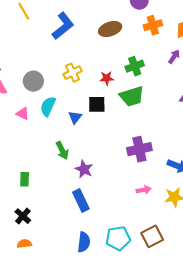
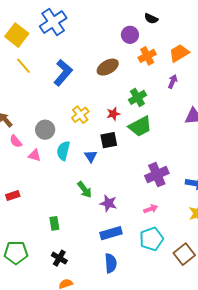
pink triangle: (23, 114) -> (35, 155), moved
pink arrow: (144, 190) -> (151, 209), moved
blue rectangle: (81, 201) -> (111, 233), turned -70
cyan pentagon: (118, 238) -> (151, 239), moved
blue semicircle: (84, 242) -> (111, 263), moved

